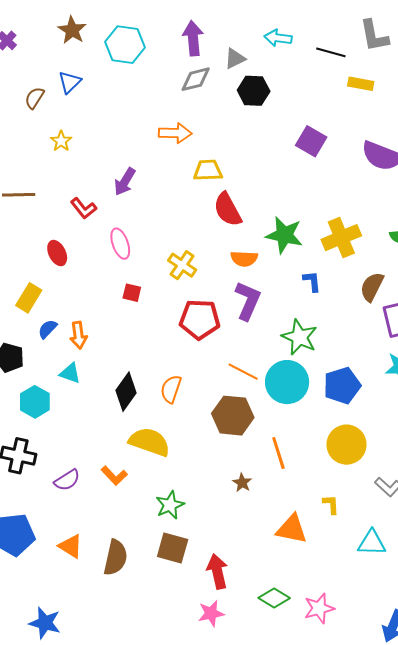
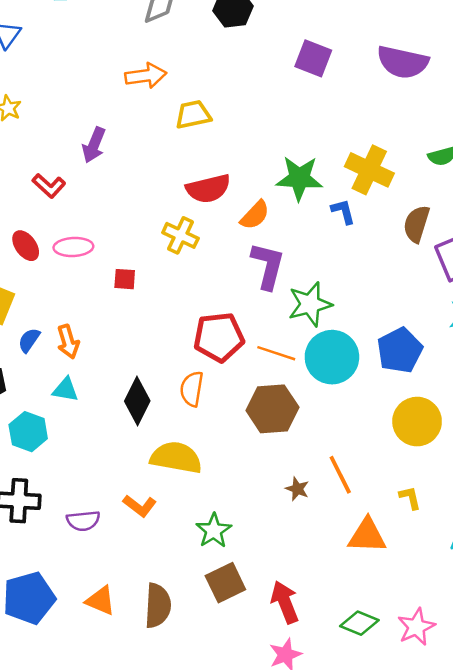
red semicircle: (228, 210) -> (208, 189), moved, turned -66
yellow cross: (341, 238) -> (369, 170), turned -33
pink ellipse: (120, 244) -> (73, 247), moved, turned -64
orange semicircle: (244, 259) -> (255, 215), turned -40
blue L-shape: (312, 281) -> (343, 211), moved
red pentagon: (200, 319) -> (219, 337), moved
green star: (299, 337) -> (310, 304), moved, turned -30
orange line: (278, 453) -> (340, 475), moved
purple semicircle: (67, 480) -> (83, 521), turned 36
brown square: (173, 548) -> (225, 583), turned -32

